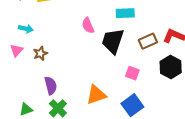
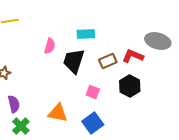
pink semicircle: (88, 26) -> (50, 46), turned -140
orange triangle: (96, 95) -> (58, 113), turned 30

